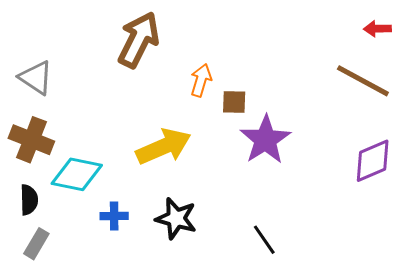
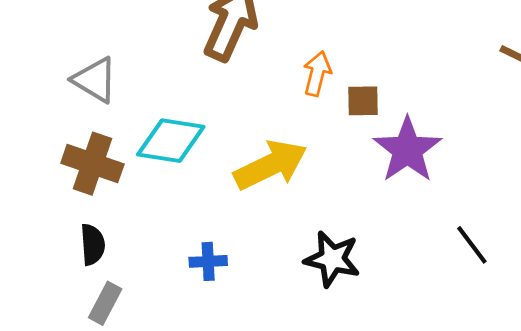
cyan diamond: (77, 174) -> (171, 141), moved
black star: (176, 218) -> (332, 259), moved
black line: (264, 240) -> (472, 245), moved

